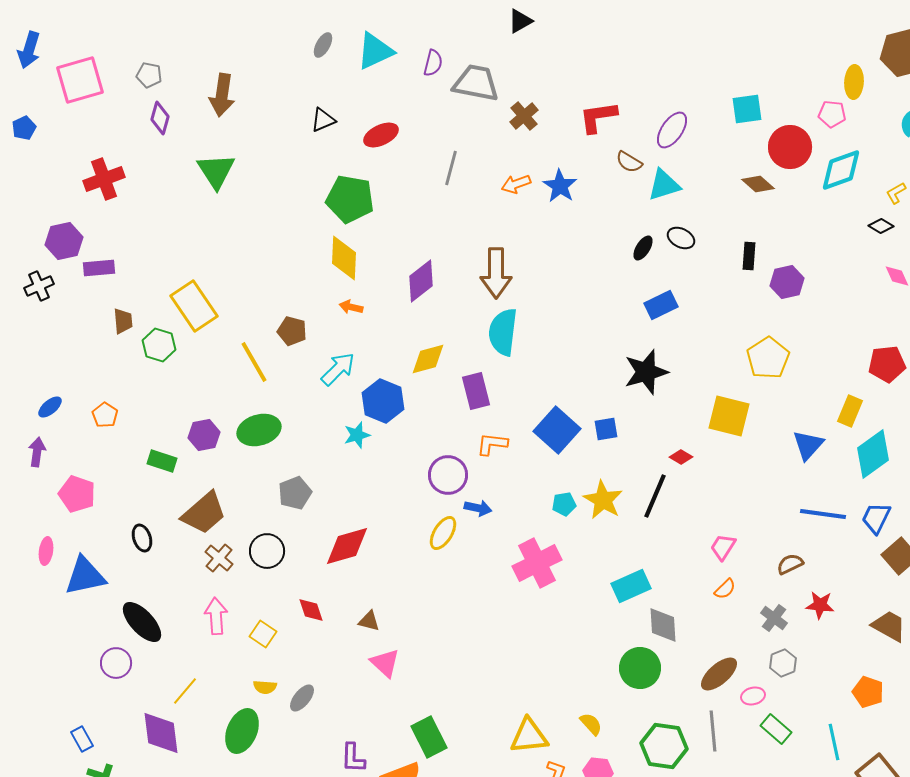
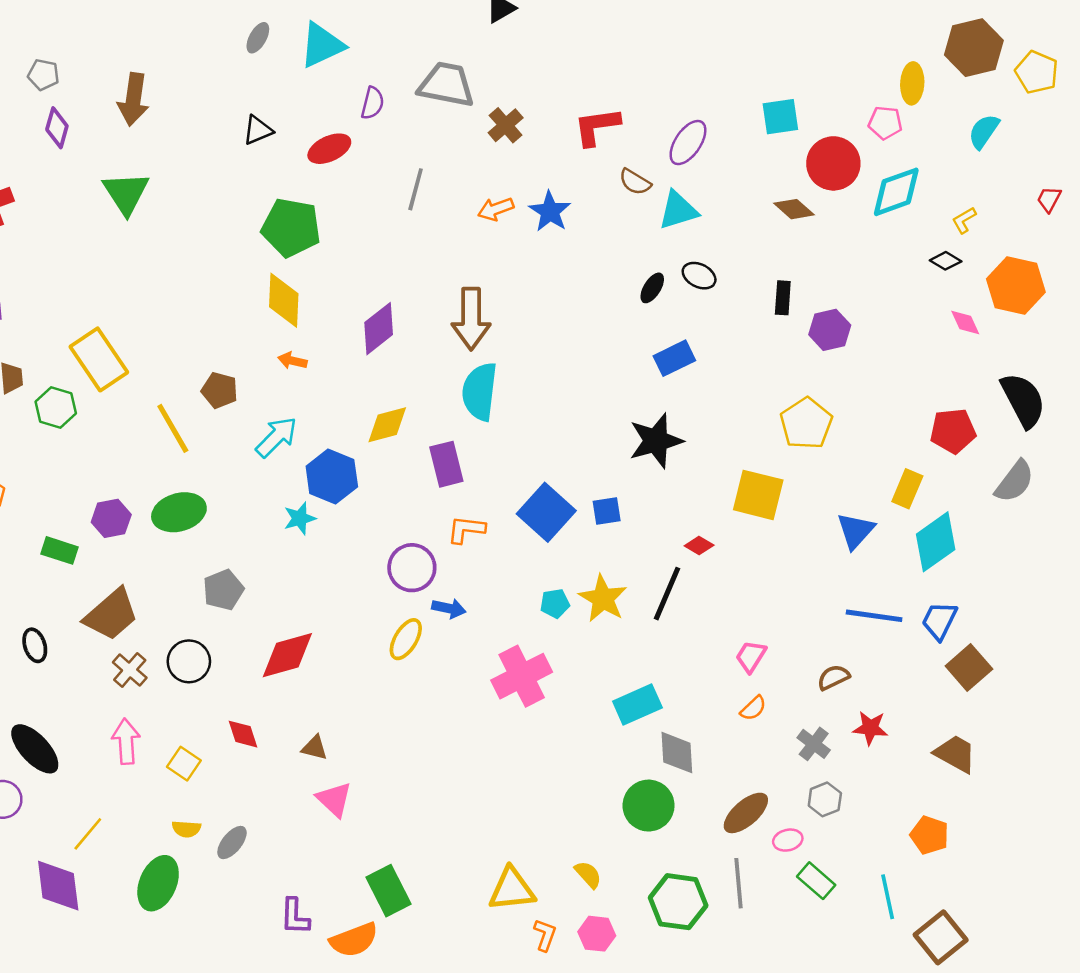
purple semicircle: (433, 63) -> (372, 103), moved

